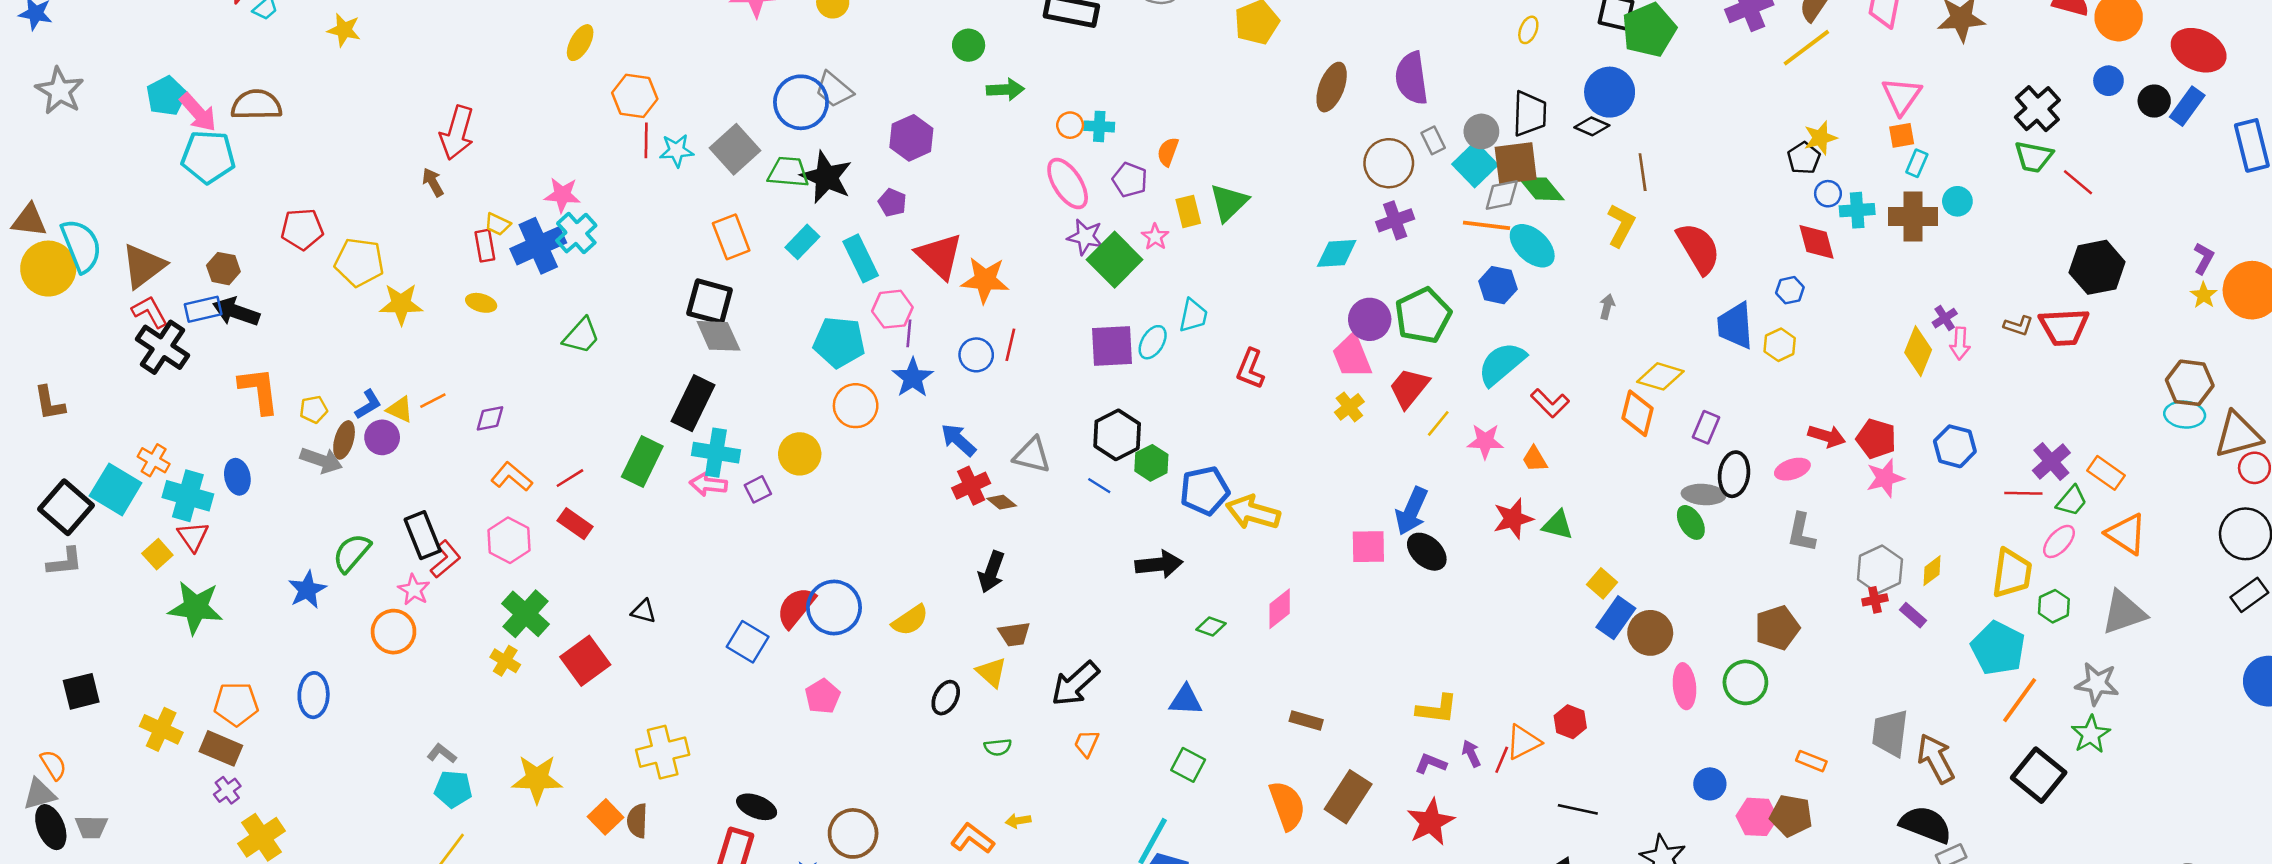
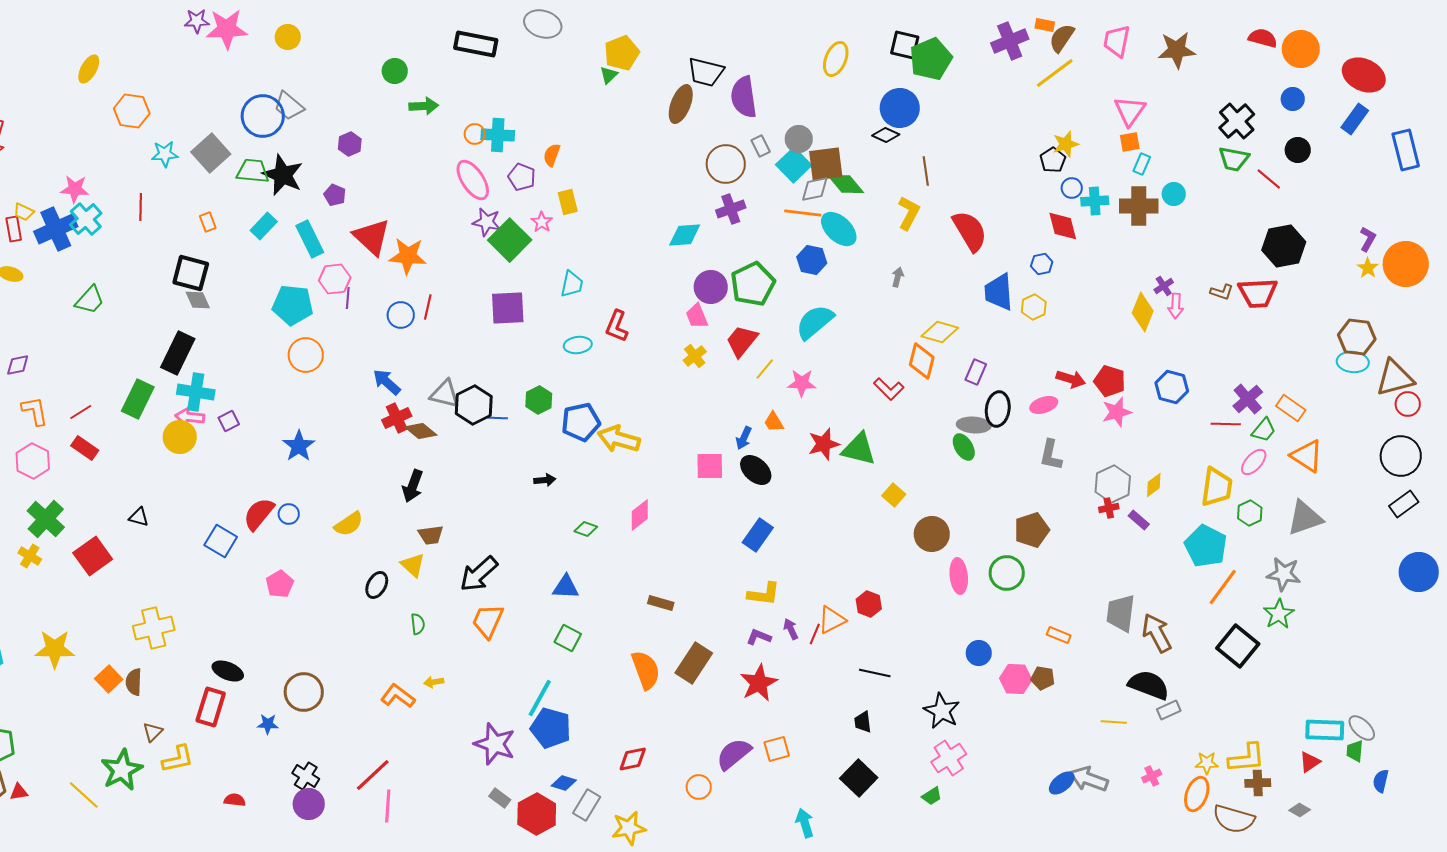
yellow ellipse: (1528, 30) -> (836, 59), size x1.6
black circle: (2154, 101) -> (1298, 150), moved
black trapezoid: (1530, 114) -> (706, 72), moved, turned 102
cyan cross: (1099, 126) -> (498, 135), size x1.4
purple hexagon: (911, 138) -> (350, 144), size x0.7
red line: (646, 140) -> (141, 207), moved
green triangle: (1229, 203) -> (609, 75), moved, size x0.6
orange rectangle: (731, 237) -> (208, 222), size x0.6
gray diamond: (718, 336) -> (198, 300), size x0.7
cyan ellipse: (1153, 342) -> (578, 345), moved, turned 52
pink trapezoid: (1352, 356) -> (697, 316), size x0.7
blue star: (913, 378) -> (299, 446), moved
red L-shape: (1550, 403) -> (889, 389), moved
black hexagon: (1117, 435) -> (474, 405), moved
yellow circle: (800, 454) -> (180, 437), moved
orange trapezoid: (1535, 459) -> (774, 422), moved
orange L-shape: (512, 477) -> (35, 411), turned 40
blue line: (1099, 486) -> (498, 418), turned -30
brown diamond: (1002, 502) -> (421, 431), size x1.4
blue arrow: (1412, 511) -> (744, 438), size x0.6
green triangle: (1558, 525) -> (859, 449), size x1.4
black arrow: (1159, 564) -> (545, 480), size x0.6
blue circle: (834, 607) -> (289, 514), size x0.5
blue rectangle: (1616, 618) -> (758, 535), moved
orange trapezoid: (1087, 743) -> (488, 621), size x1.6
green semicircle: (998, 747) -> (418, 624), turned -90
brown pentagon: (1791, 816) -> (1043, 678), size x0.7

